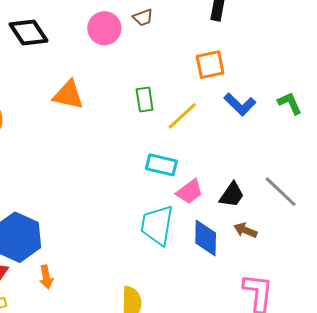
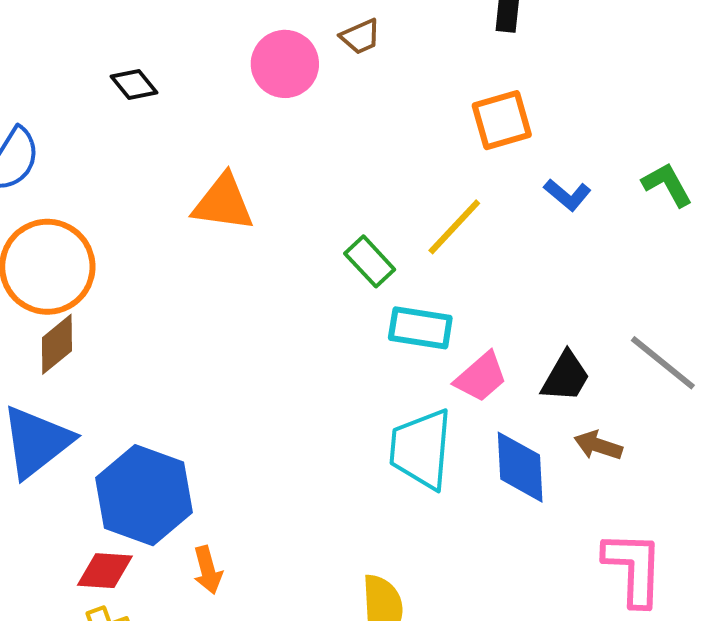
black diamond: (28, 33) -> (134, 84), size x0.6
green rectangle: (145, 100) -> (370, 261), moved, turned -30
blue L-shape: (240, 104) -> (567, 195), size x0.7

